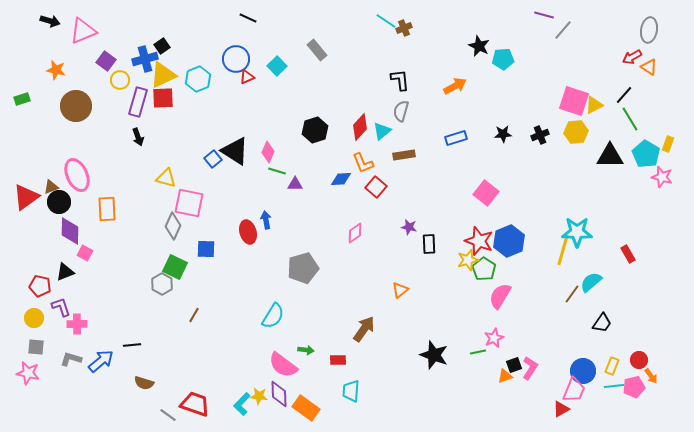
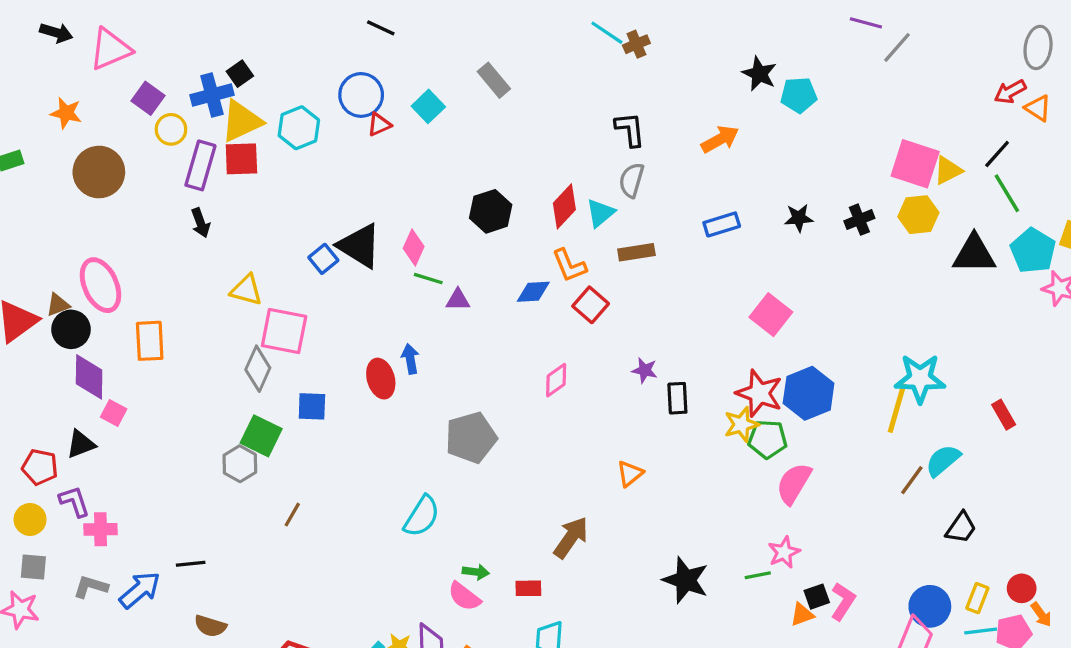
green pentagon: (484, 269) -> (768, 439), turned -30
pink semicircle: (283, 365) -> (464, 597), moved, size x0.7

